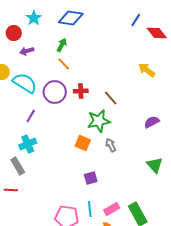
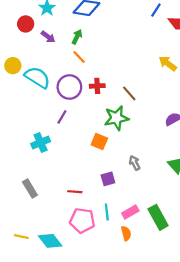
purple arrow: (27, 51) -> (48, 37), moved, turned -128
purple line: (31, 116) -> (62, 117), moved
gray arrow: (111, 145) -> (135, 163), moved
gray rectangle: (18, 166) -> (30, 188), moved
red line: (11, 190) -> (75, 192), moved

